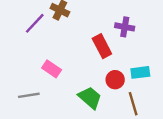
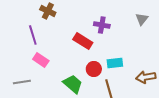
purple line: (35, 23) -> (33, 35), moved, turned -60
red rectangle: (102, 46) -> (83, 41), turned -30

